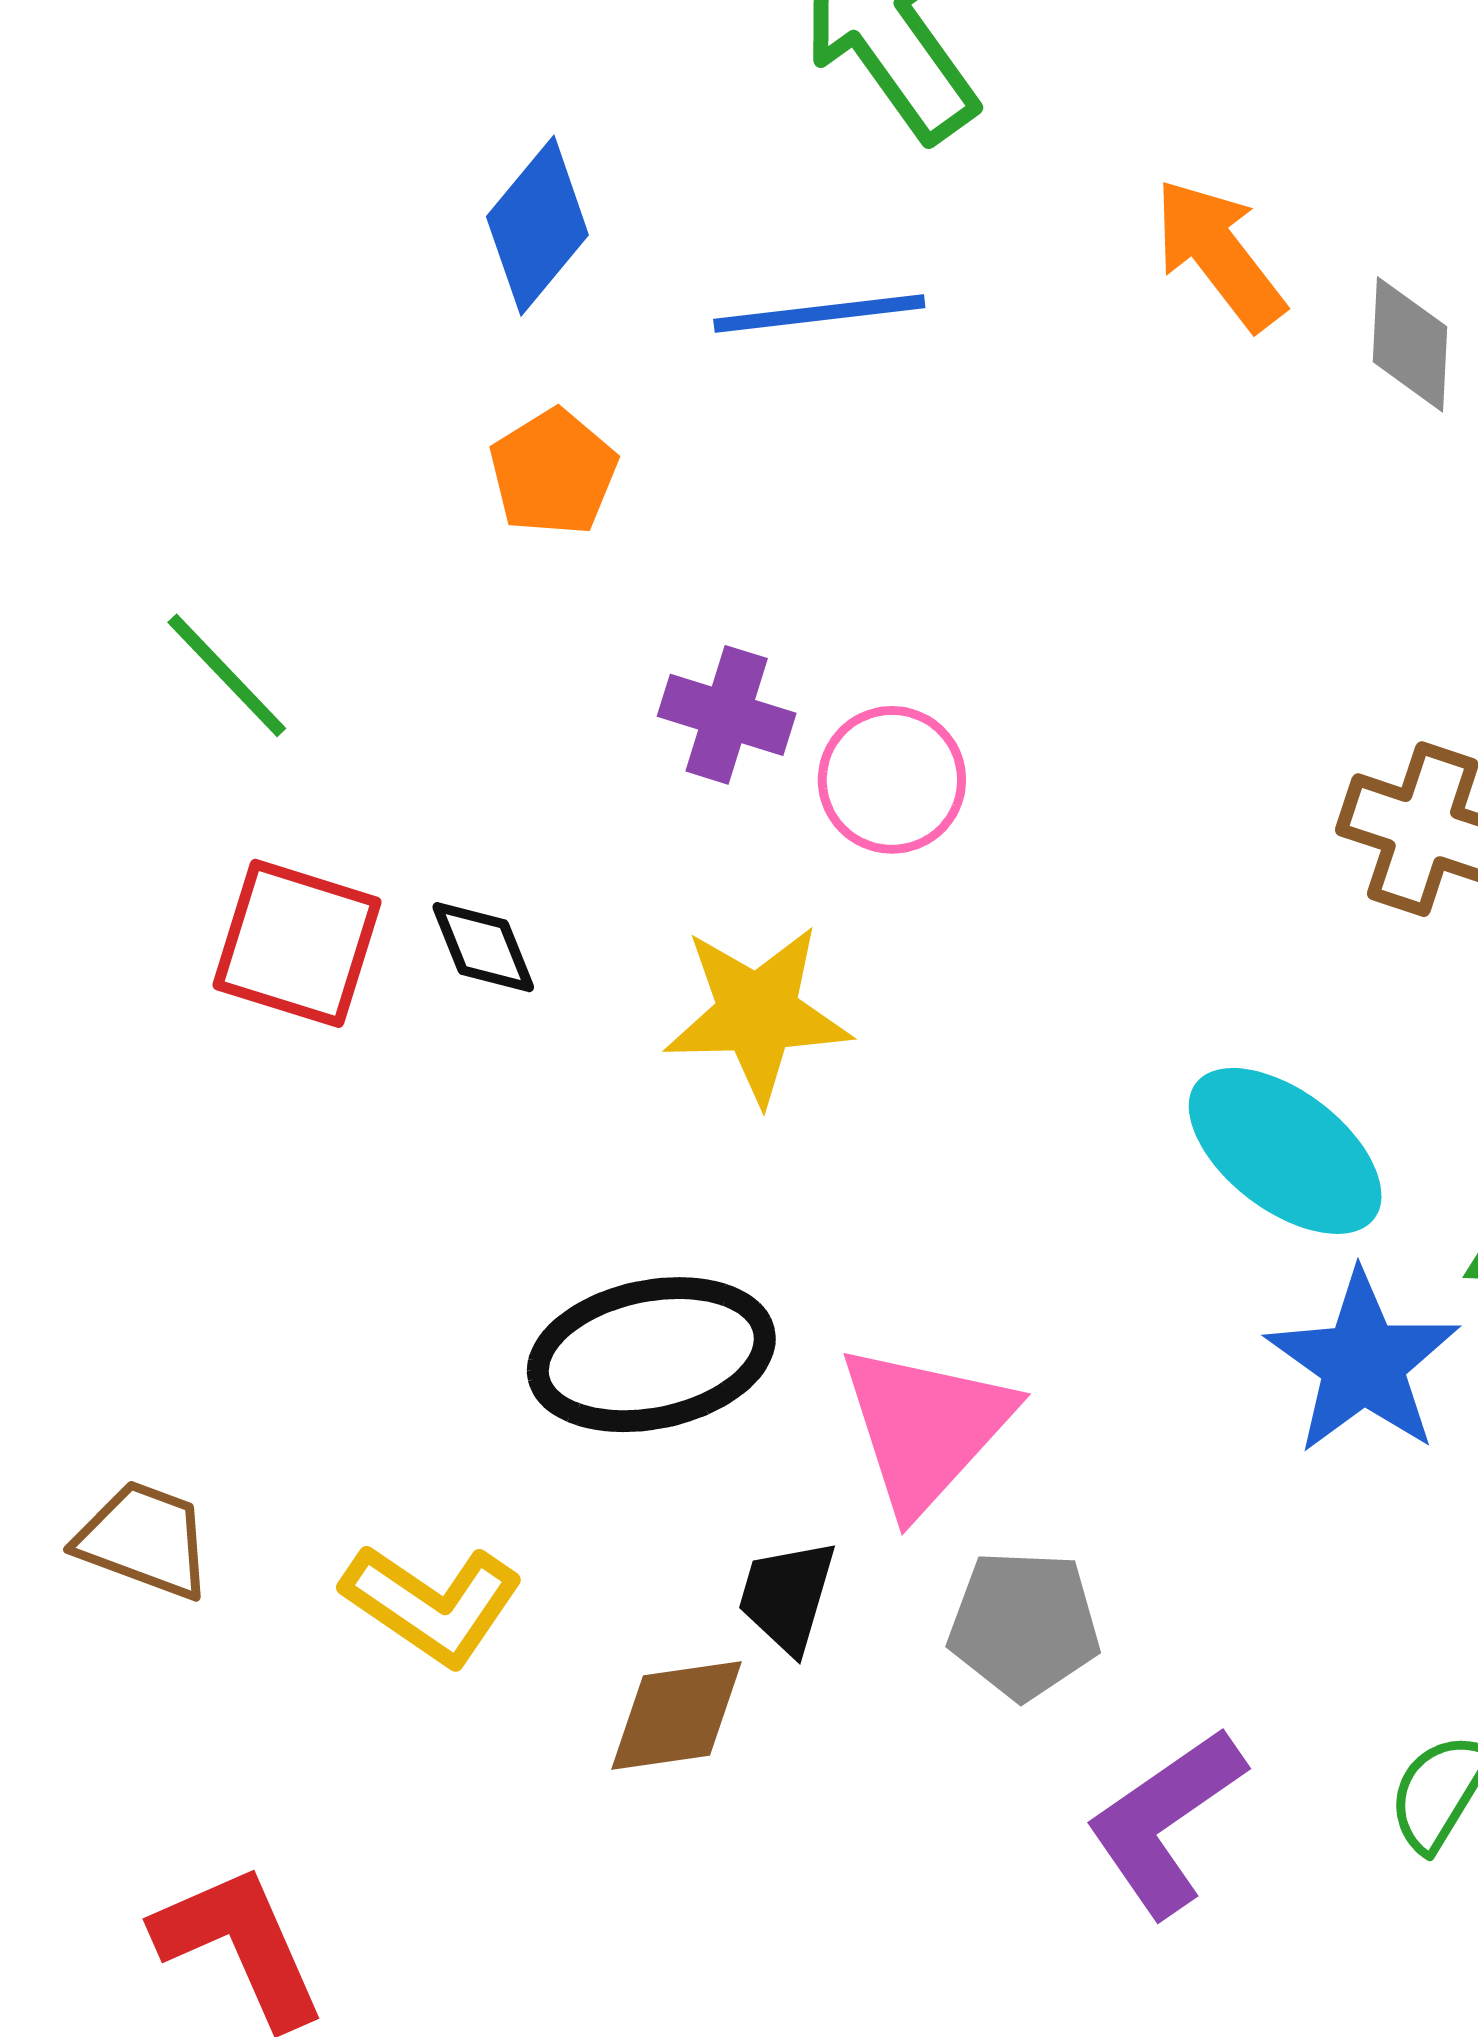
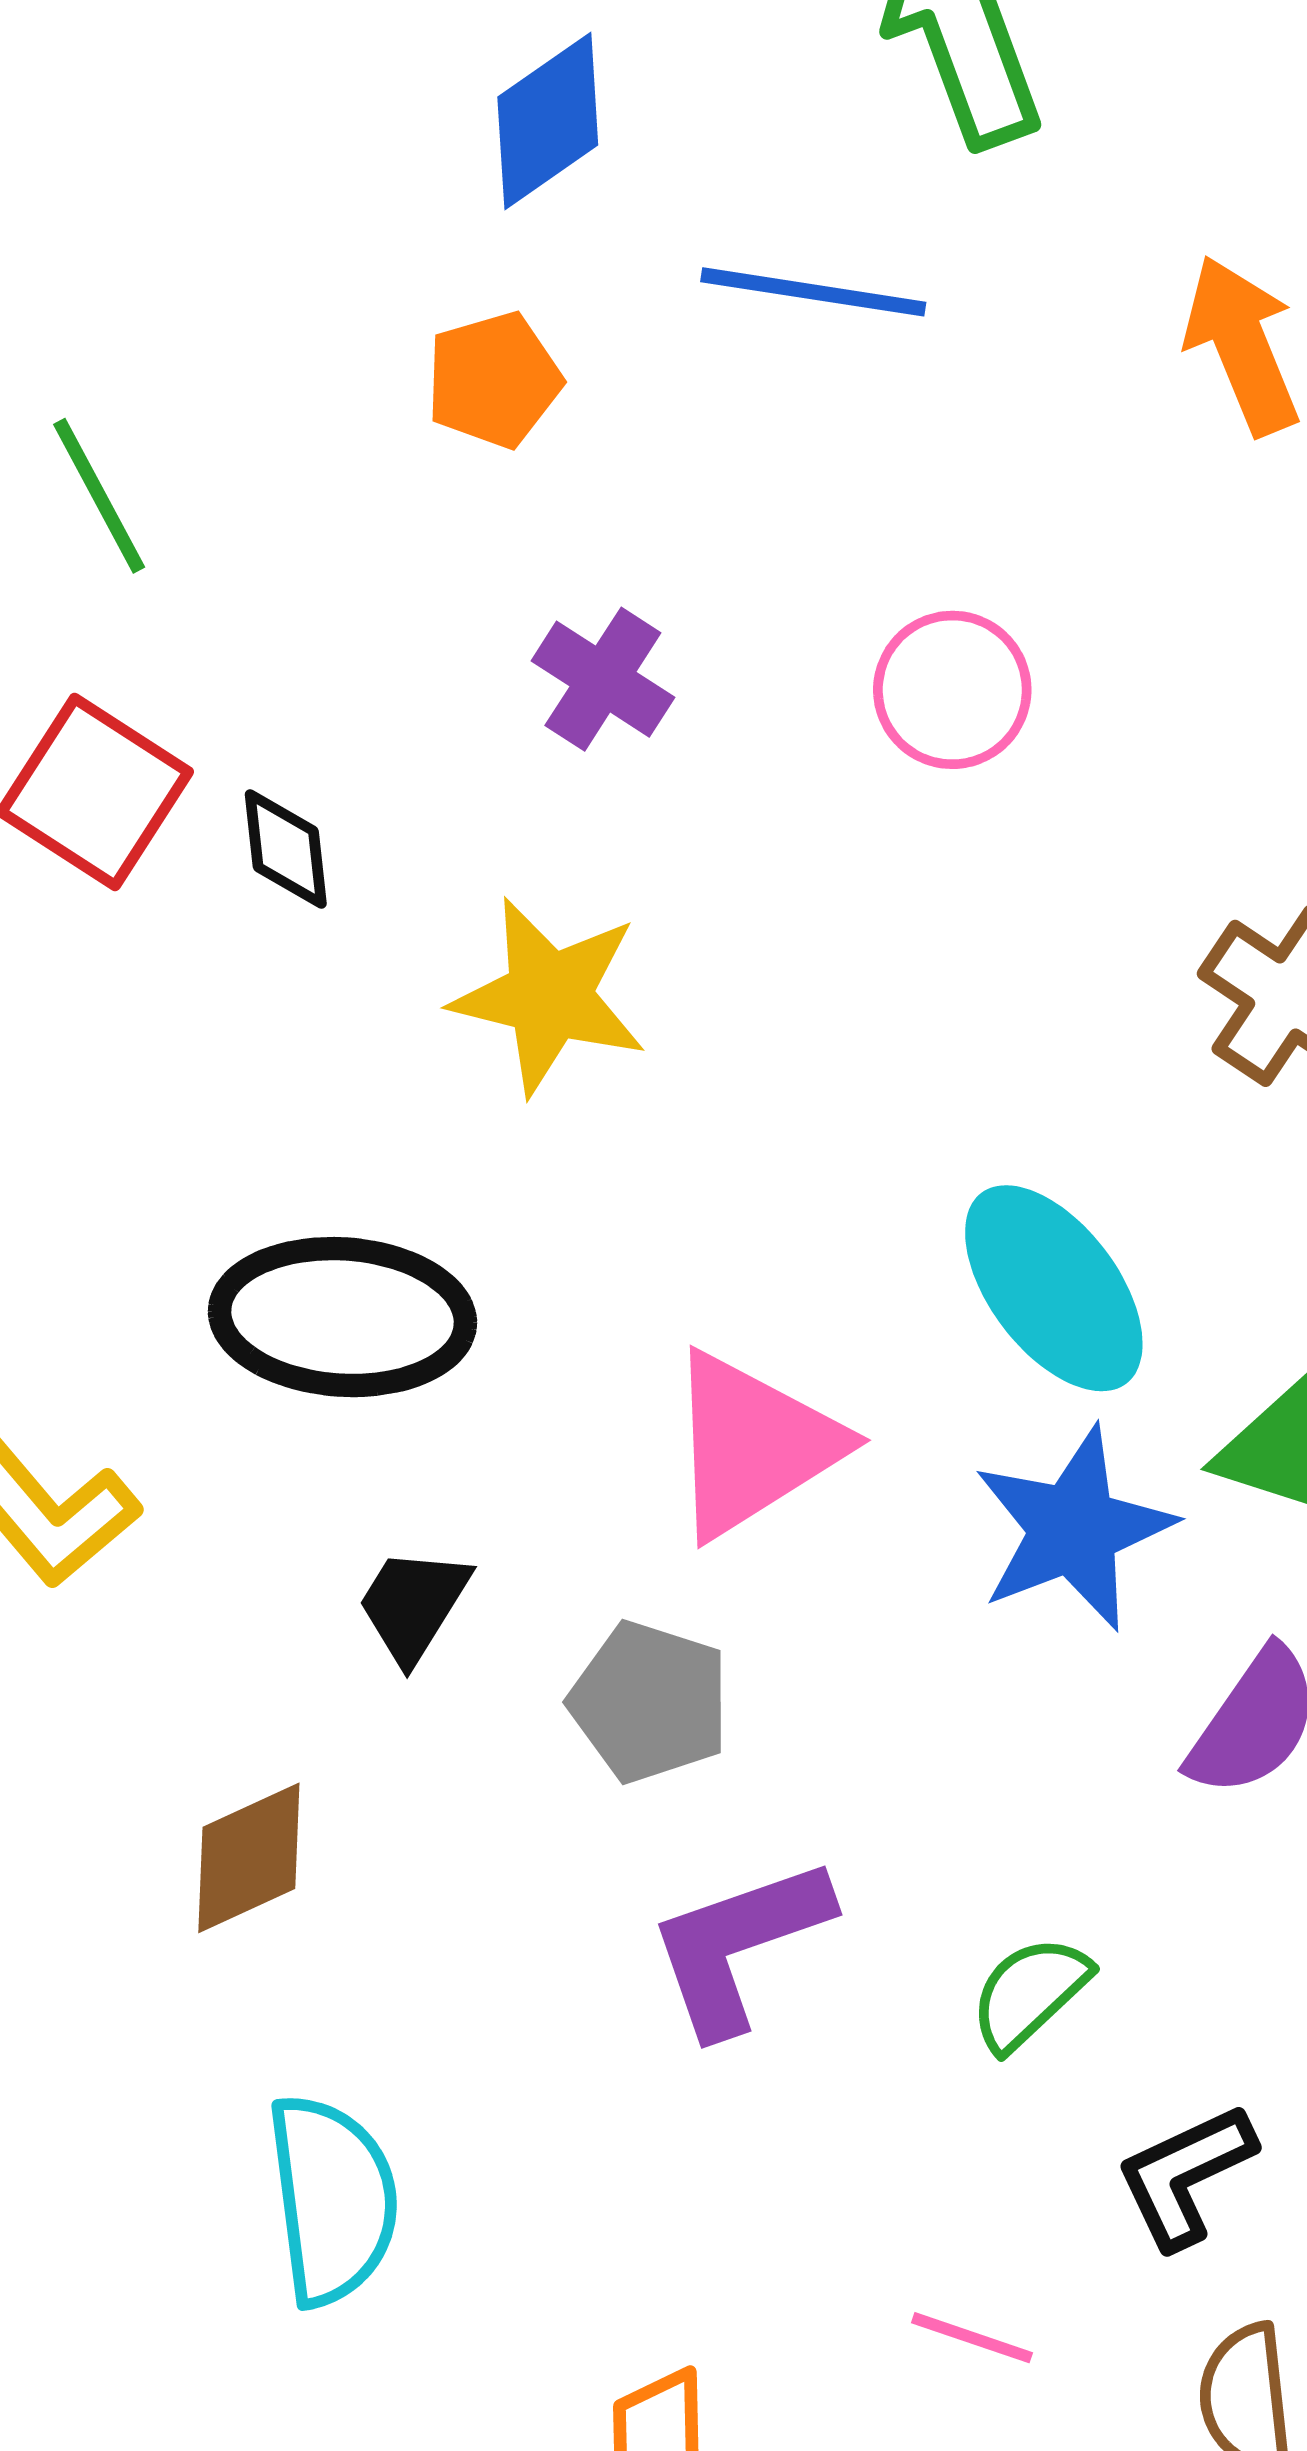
pink circle: (892, 780) -> (952, 690), moved
pink triangle: (926, 1427) -> (753, 1445), moved
brown diamond: (677, 1716) -> (249, 1858), moved, turned -32

